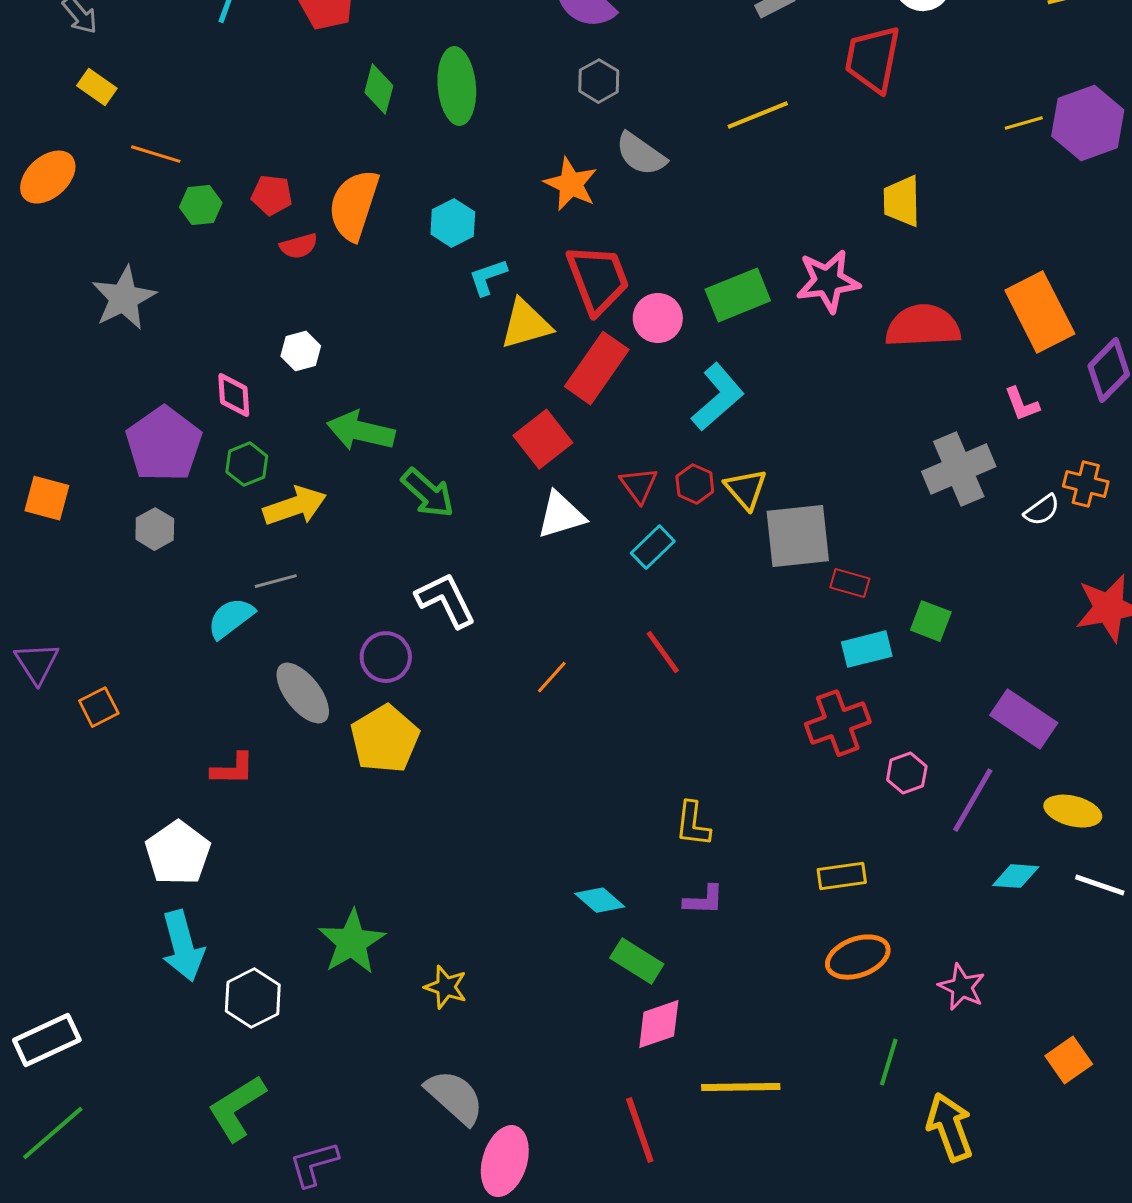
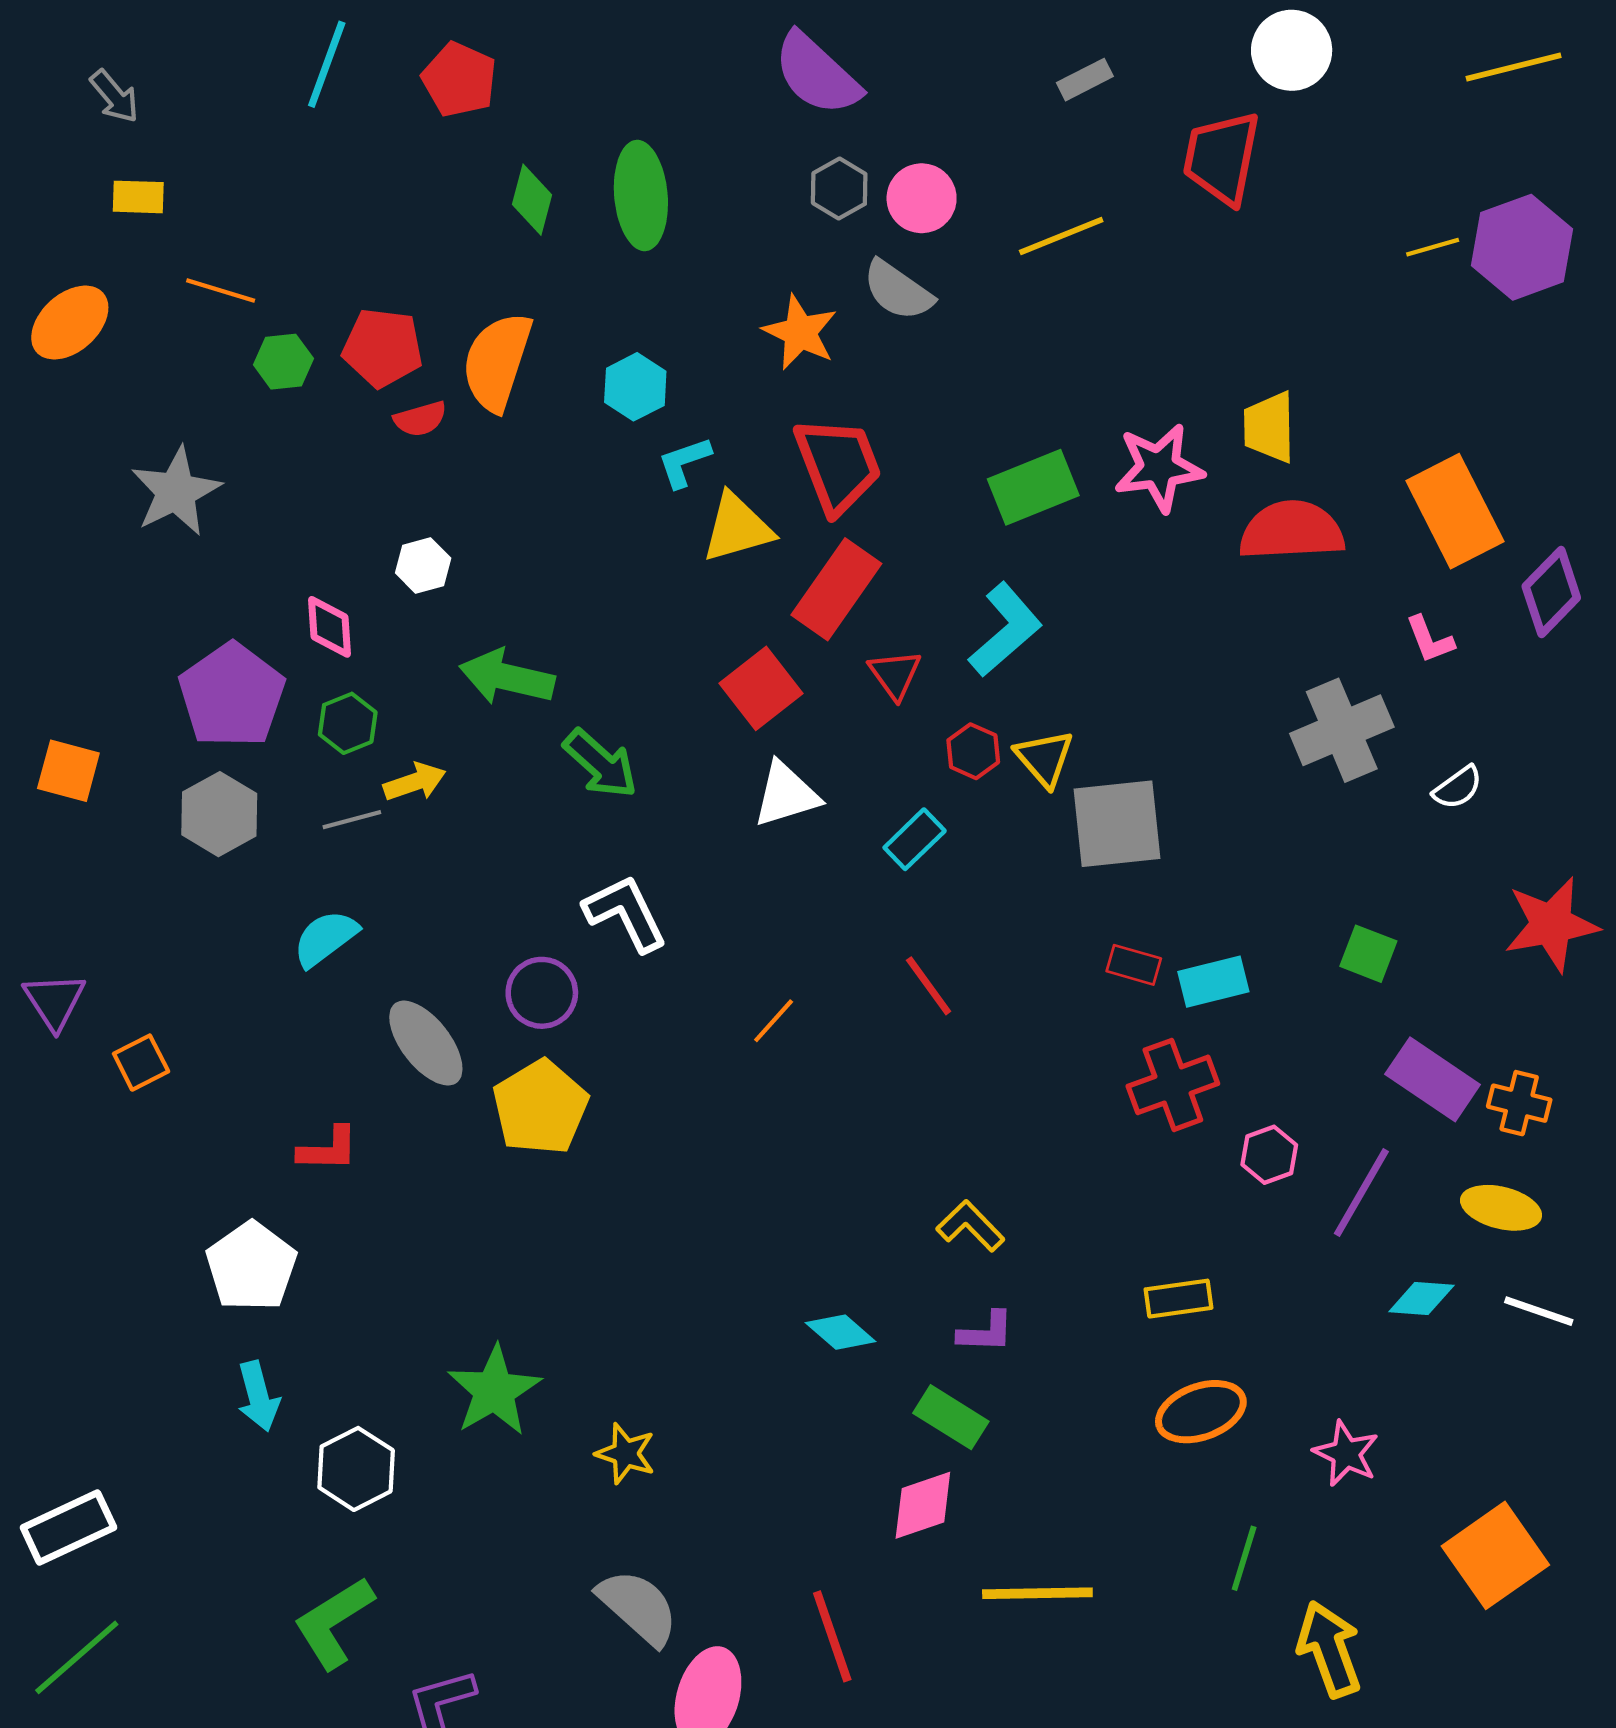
yellow rectangle: (97, 87) -> (138, 197), turned -33
red pentagon: (272, 195) -> (383, 348), size x1.4
yellow trapezoid: (902, 201) -> (1269, 427), moved
pink circle: (658, 318) -> (922, 198), moved
orange cross: (1086, 484) -> (1519, 1103), moved
red triangle: (639, 485) -> (895, 674), moved
yellow arrow: (295, 506) -> (415, 782), size x0.7
gray hexagon: (155, 529) -> (219, 814), size x1.4
gray line: (276, 581) -> (352, 820), moved
red rectangle: (850, 583) -> (1134, 965), moved
green square: (931, 621) -> (1368, 954), moved
yellow L-shape: (693, 824) -> (970, 1226), turned 129
cyan arrow: (183, 946) -> (258, 1396), size x0.7
green rectangle: (637, 961) -> (951, 1417), moved
orange square: (1069, 1060) -> (1495, 1555), size x1.6
red line: (640, 1130) -> (832, 1636), moved

